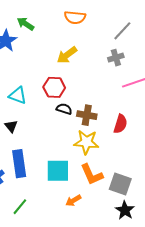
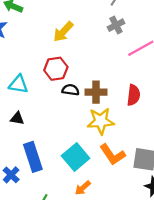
black triangle: (11, 126) -> (17, 118), turned -32
cyan square: (58, 171) -> (76, 157), turned -30
orange arrow: (73, 201) -> (83, 188), moved

